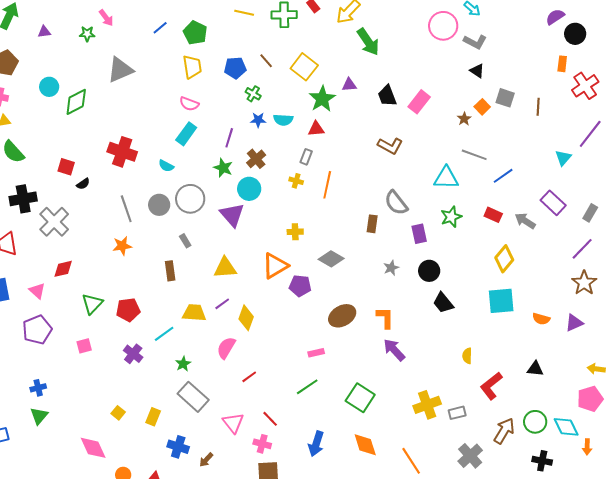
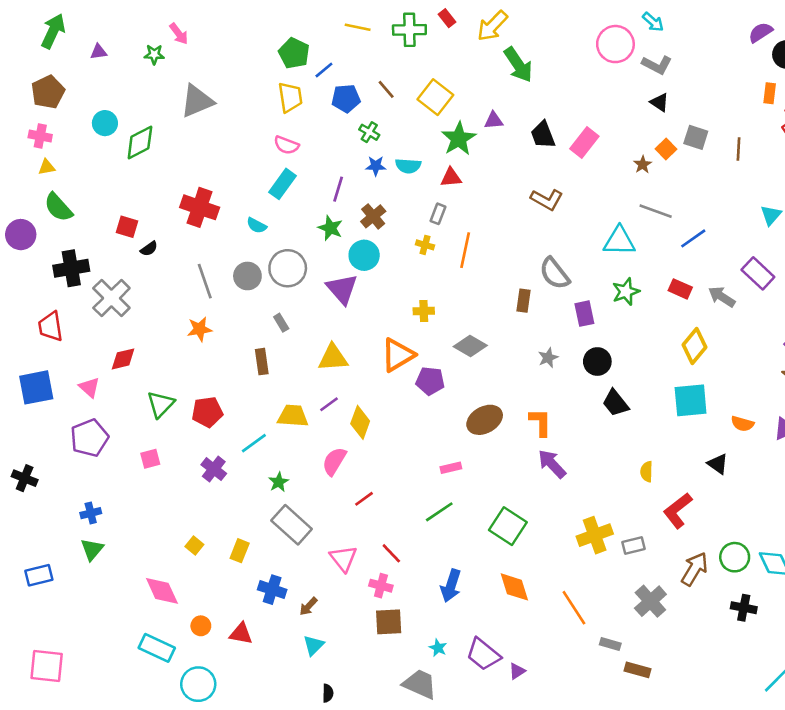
blue line: (160, 28) -> (324, 70), moved
black triangle: (535, 369) -> (718, 464), moved, turned 30

